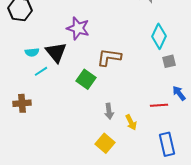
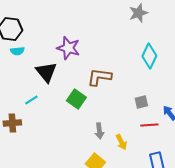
cyan semicircle: (32, 52) -> (17, 51), moved
gray square: (169, 61) -> (141, 102), moved
cyan line: (41, 71) -> (31, 100), moved

